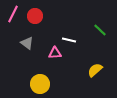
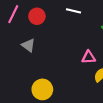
white line: (69, 40) -> (74, 11), moved
pink triangle: (55, 53) -> (89, 57), moved

